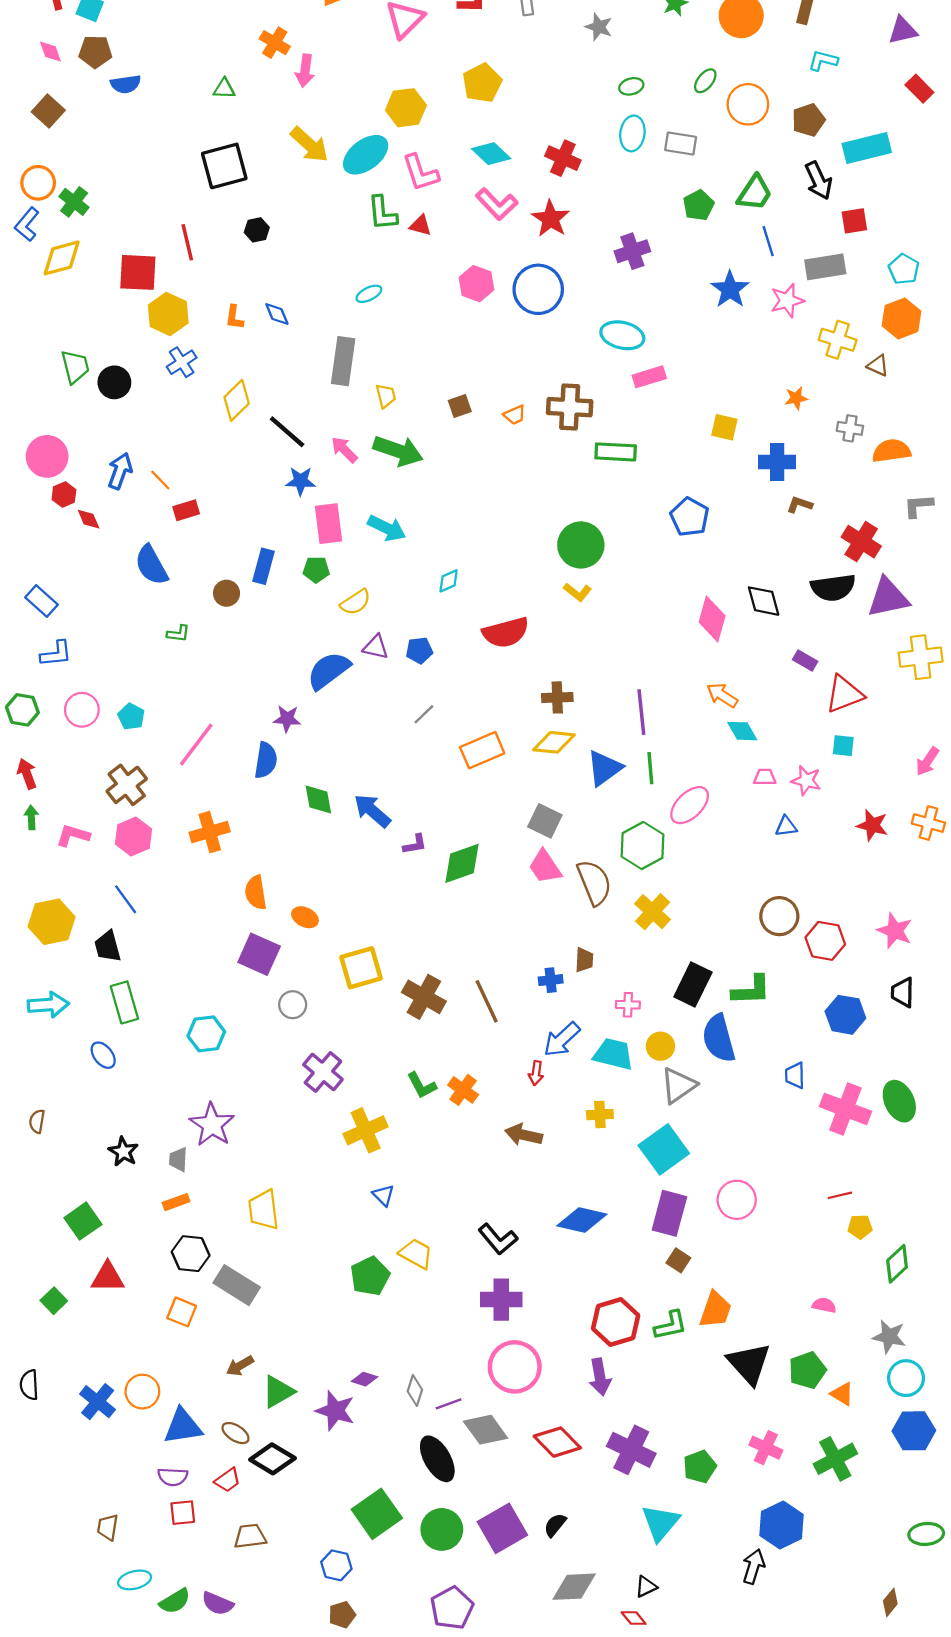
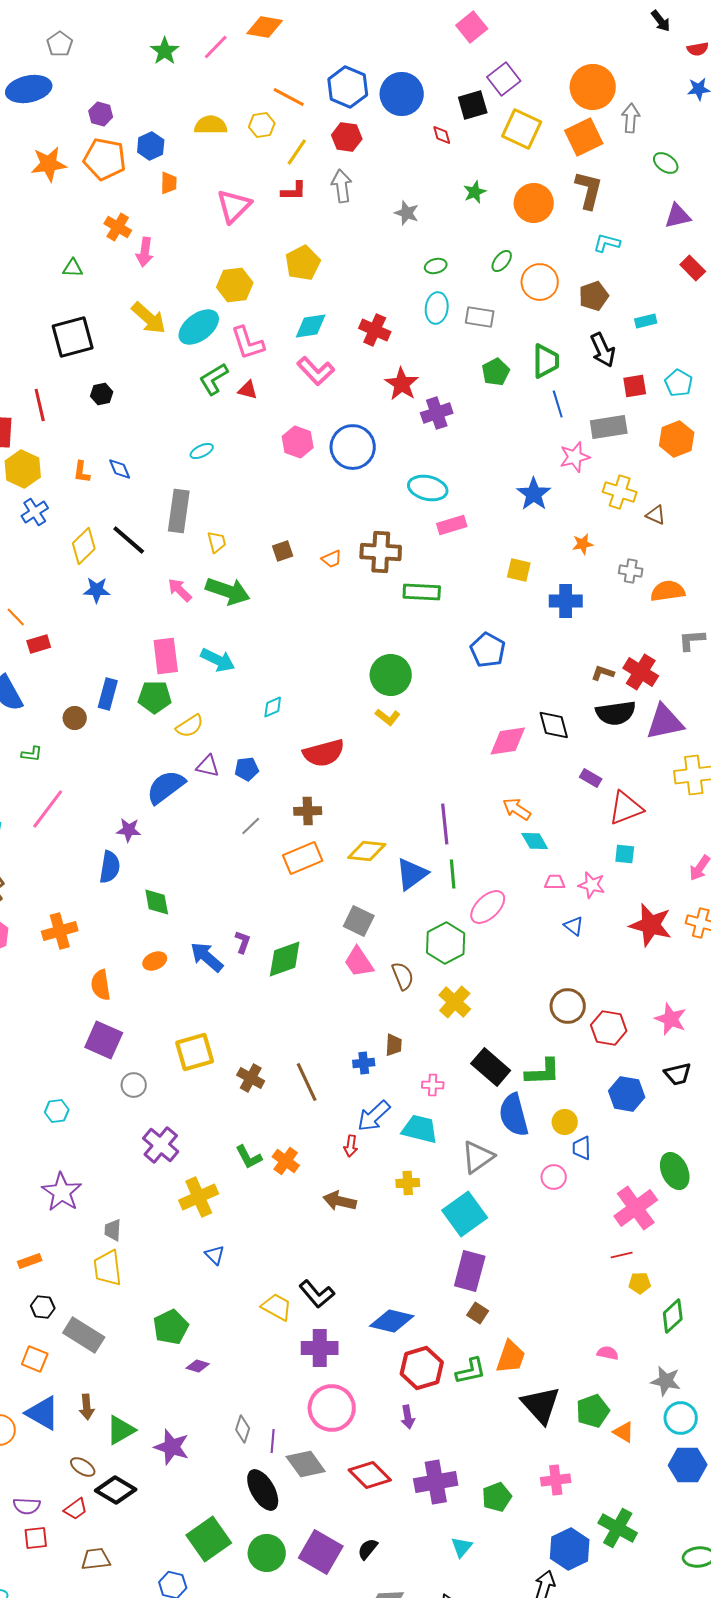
cyan rectangle: (867, 148) -> (646, 321), size x0.5
cyan diamond: (491, 154) -> (311, 326), turned -52
green trapezoid: (755, 193) -> (546, 361), turned -33
green L-shape: (382, 213) -> (214, 379), turned 64
red star: (551, 219) -> (402, 384), moved
cyan pentagon: (904, 269) -> (679, 383), moved
blue star: (730, 289) -> (534, 494), moved
orange hexagon: (902, 318) -> (677, 439), moved
black line: (287, 432) -> (129, 540), moved
blue star: (301, 481) -> (97, 590), moved
brown L-shape: (799, 505) -> (603, 673), moved
green pentagon: (316, 570) -> (155, 697), size x1.4
pink diamond: (712, 619) -> (508, 741), turned 66
brown cross: (557, 697) -> (308, 811), moved
pink line: (196, 745) -> (48, 809), moved
blue arrow: (372, 811) -> (207, 957), moved
red star: (872, 825) -> (651, 925), size x1.5
blue triangle: (786, 826) -> (574, 926), turned 45
purple L-shape: (415, 844) -> (243, 942), turned -60
brown semicircle: (594, 882) -> (403, 976), size x0.7
orange ellipse: (305, 917) -> (155, 961), moved, turned -50
black rectangle: (693, 985) -> (491, 1067), turned -75
black trapezoid: (903, 992) -> (678, 1074), turned -104
brown cross: (424, 997) -> (251, 1078), size x0.7
cyan hexagon: (206, 1034) -> (57, 1111), size x0.7
yellow circle: (660, 1046) -> (565, 1122), moved
pink cross: (845, 1109) -> (636, 1208), moved, turned 33
gray trapezoid: (178, 1159) -> (113, 1230), moved
pink circle: (737, 1200) -> (554, 1177), moved, size x0.7
blue diamond: (582, 1220) -> (392, 1321), moved
black hexagon: (191, 1254) -> (43, 1307), size x0.7
yellow trapezoid: (416, 1254) -> (277, 1307), moved
green pentagon: (370, 1276) -> (171, 1327), moved
brown arrow: (240, 1366) -> (87, 1407), turned -65
purple arrow: (600, 1377) -> (408, 1417), size x0.7
purple diamond: (364, 1379) -> (198, 1366), moved
purple line: (449, 1404) -> (273, 1441), turned -65
blue triangle: (183, 1426) -> (43, 1413), moved, turned 39
pink cross: (766, 1448) -> (556, 1480), turned -32
purple cross: (631, 1450) -> (436, 1482), turned -36
green cross: (835, 1459) -> (618, 1528), moved, turned -33
cyan triangle: (660, 1523) -> (462, 1547), size x0.6
purple square: (502, 1528) -> (321, 1552), turned -30

